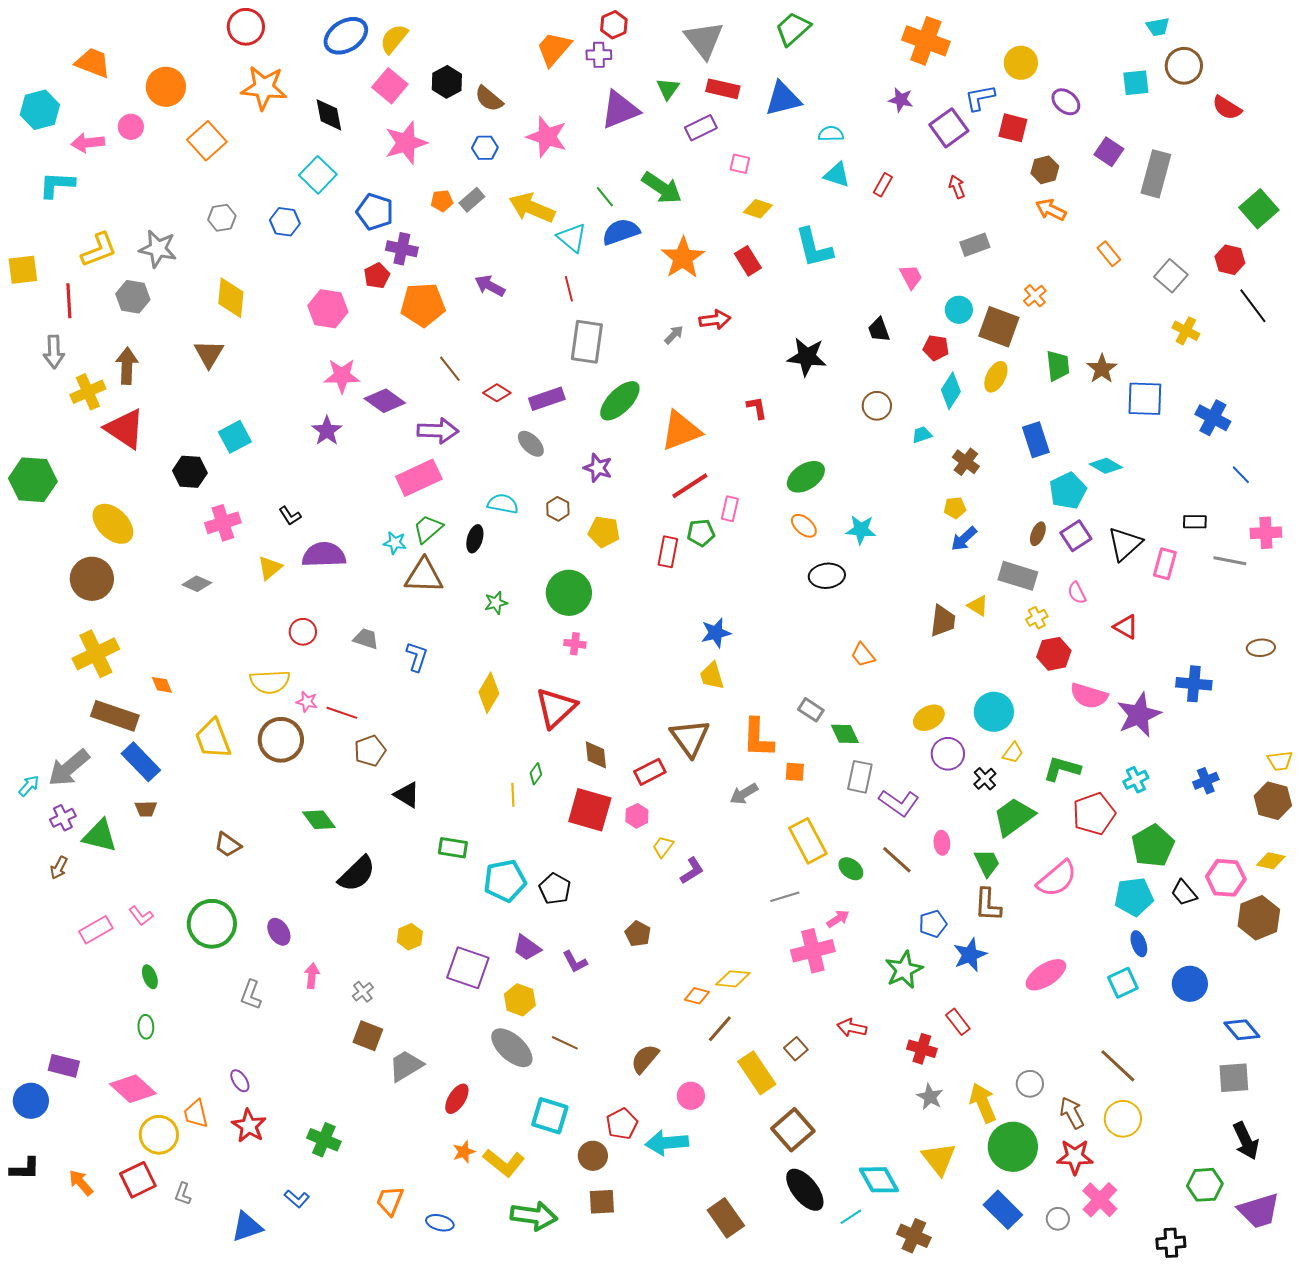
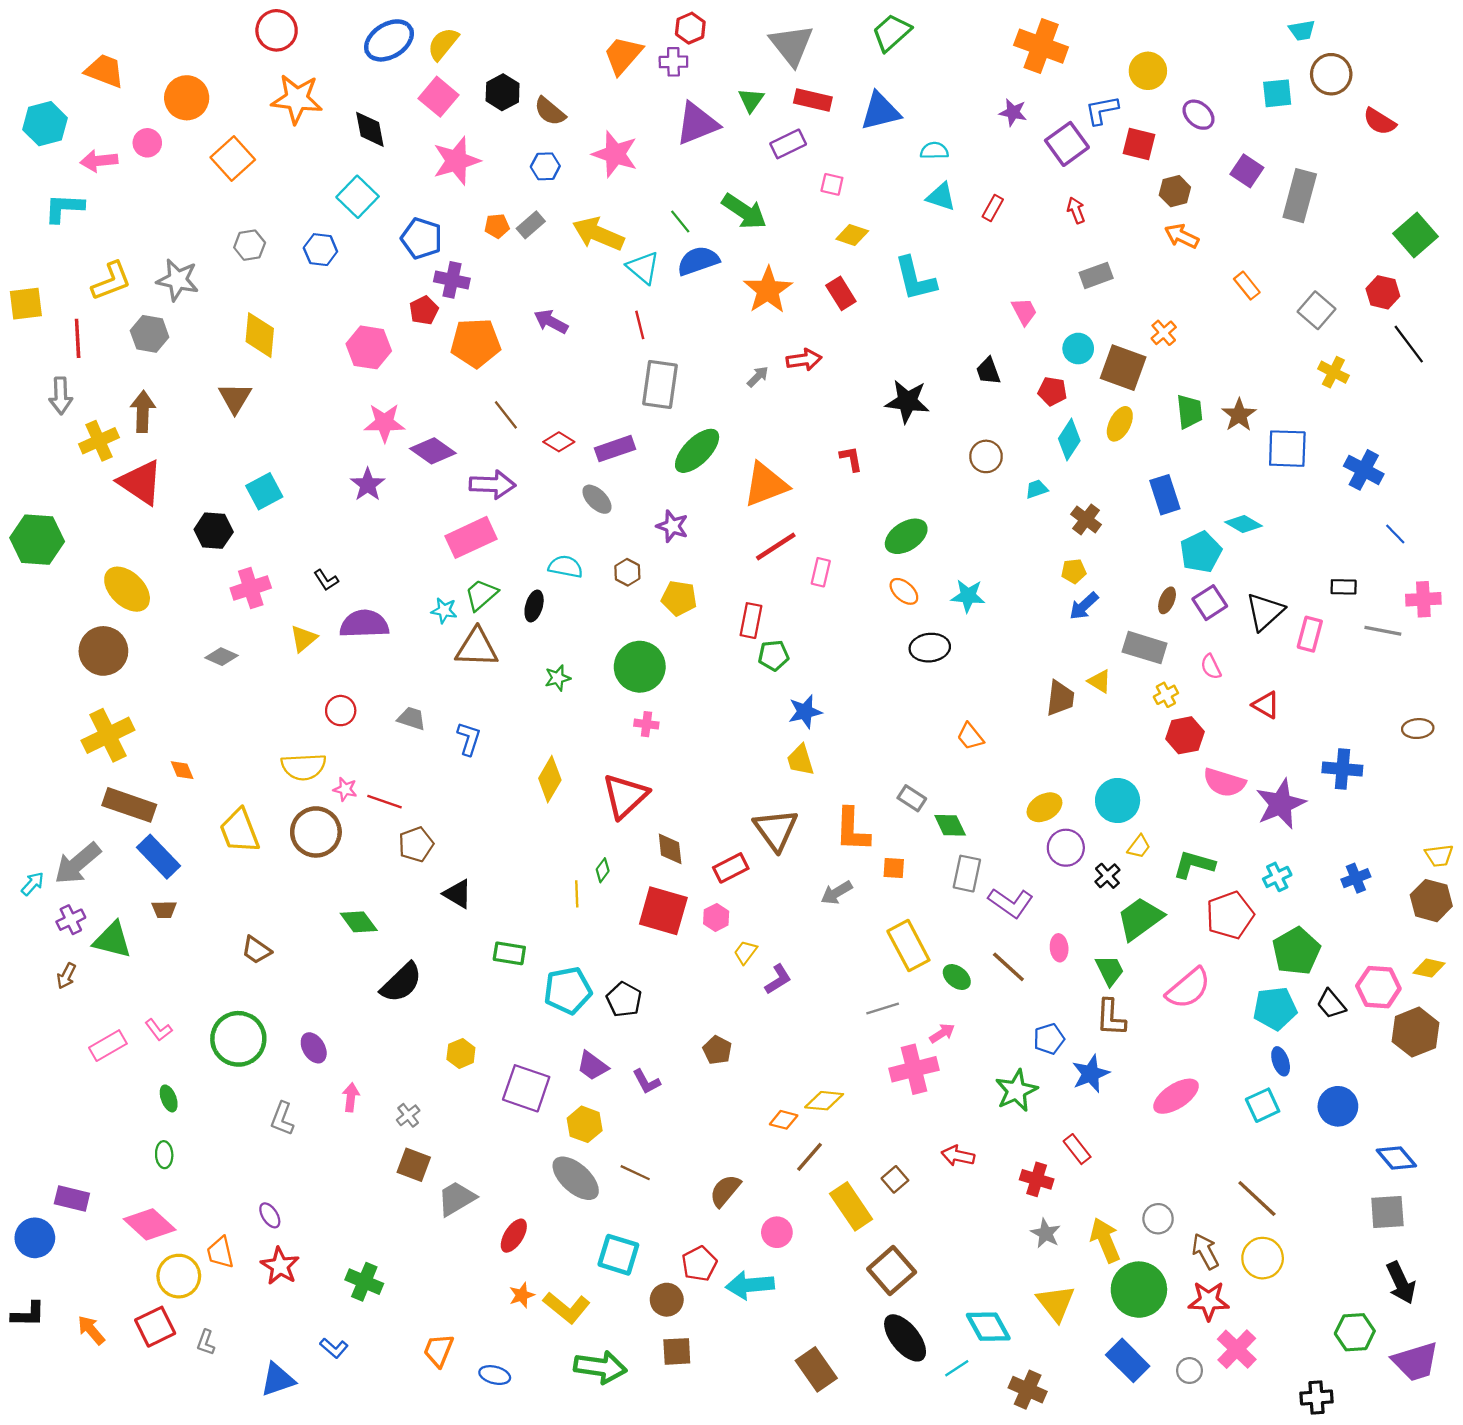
green pentagon: (701, 533) -> (774, 655), moved

